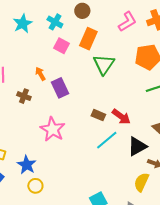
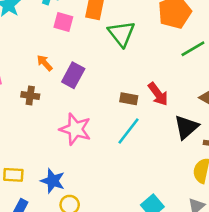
purple rectangle: (60, 88) -> (73, 75), turned 66
red arrow: (121, 117) -> (158, 94), turned 30
cyan line: (107, 140) -> (129, 131), moved

